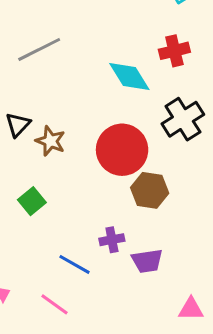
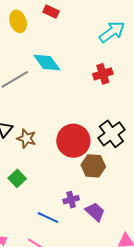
cyan diamond: (129, 76) -> (47, 63), moved
black cross: (183, 119) -> (111, 134), moved
purple trapezoid: (147, 261) -> (95, 212), turned -125

